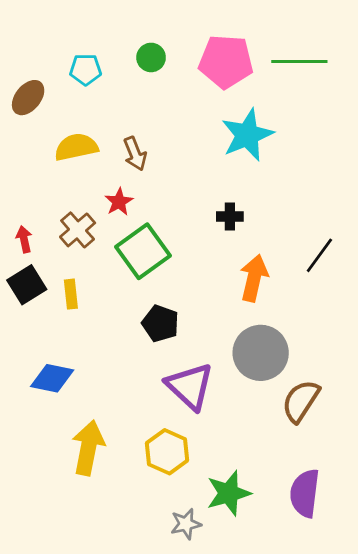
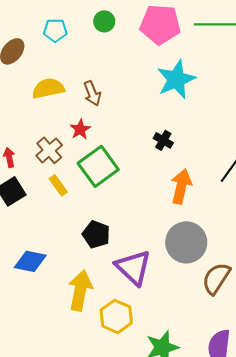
black cross: (230, 217) -> (163, 140), turned 30
yellow rectangle: (71, 294) -> (58, 185), moved, turned -30
black pentagon: (160, 323) -> (96, 234), moved
yellow arrow: (88, 448) -> (80, 290), moved

